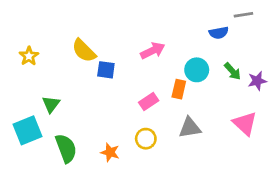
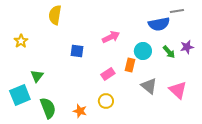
blue semicircle: (219, 33) -> (159, 24), size x1.5
yellow semicircle: (84, 51) -> (55, 15), moved, turned 54
purple star: (257, 81) -> (187, 47), moved
gray triangle: (190, 128) -> (149, 86), moved, turned 48

